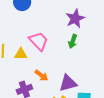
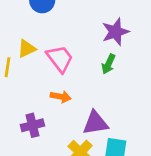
yellow triangle: (21, 54) -> (27, 49), moved, turned -32
orange arrow: (41, 75) -> (61, 97), moved, turned -32

